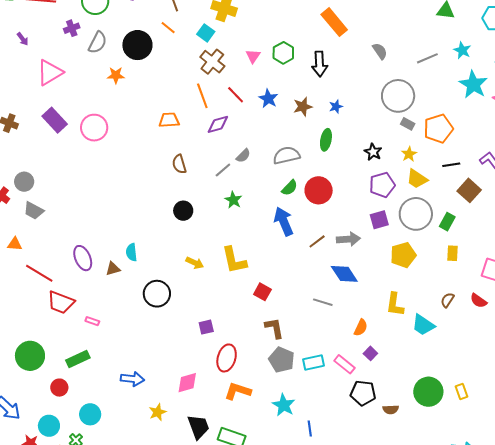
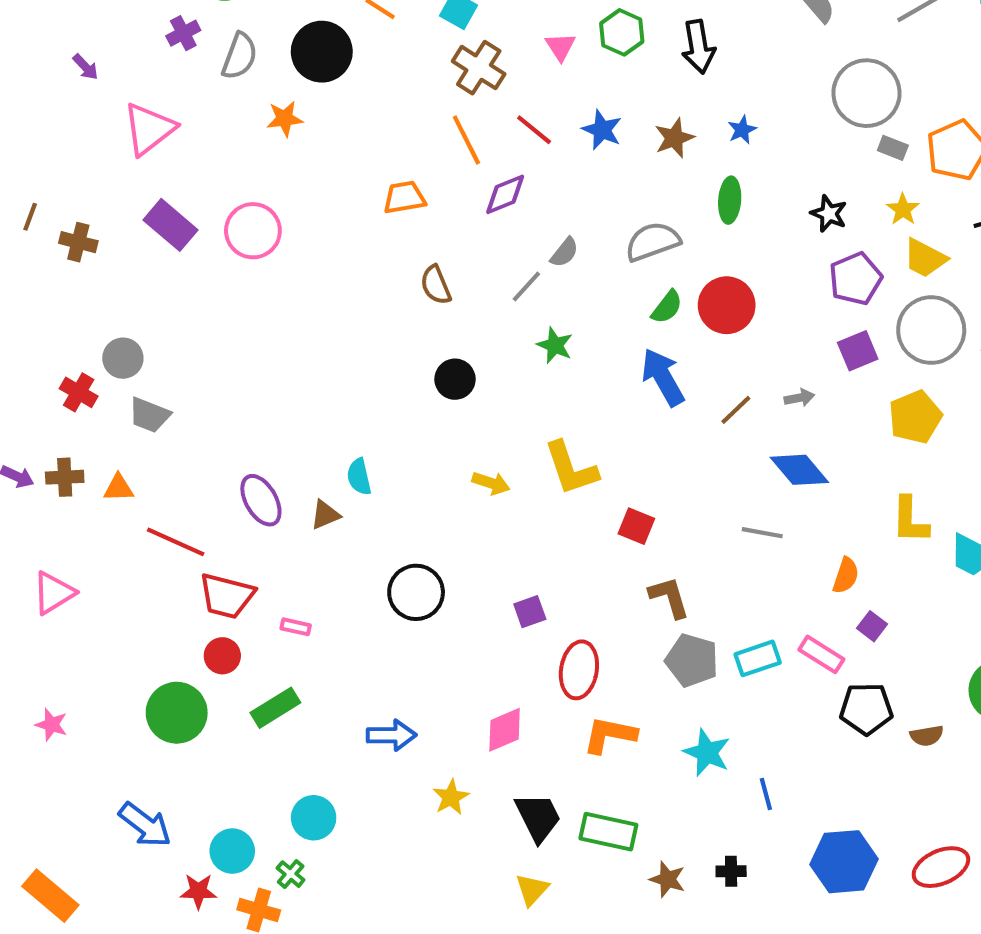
gray arrow: (348, 239) -> (799, 398), size x0.6
black circle: (157, 294) -> (416, 592), moved
red circle: (59, 388) -> (222, 656), moved

